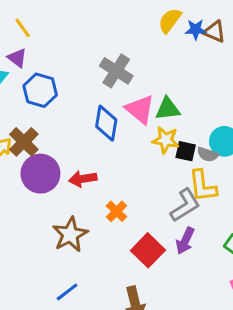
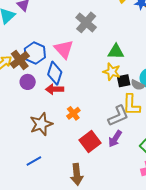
blue hexagon: (40, 90) -> (35, 53), moved
pink triangle: (140, 109) -> (64, 49), moved
blue diamond: (106, 123) -> (55, 73), moved
black square: (186, 151) -> (124, 81), turned -32
purple circle: (40, 174) -> (28, 82), size x0.6

